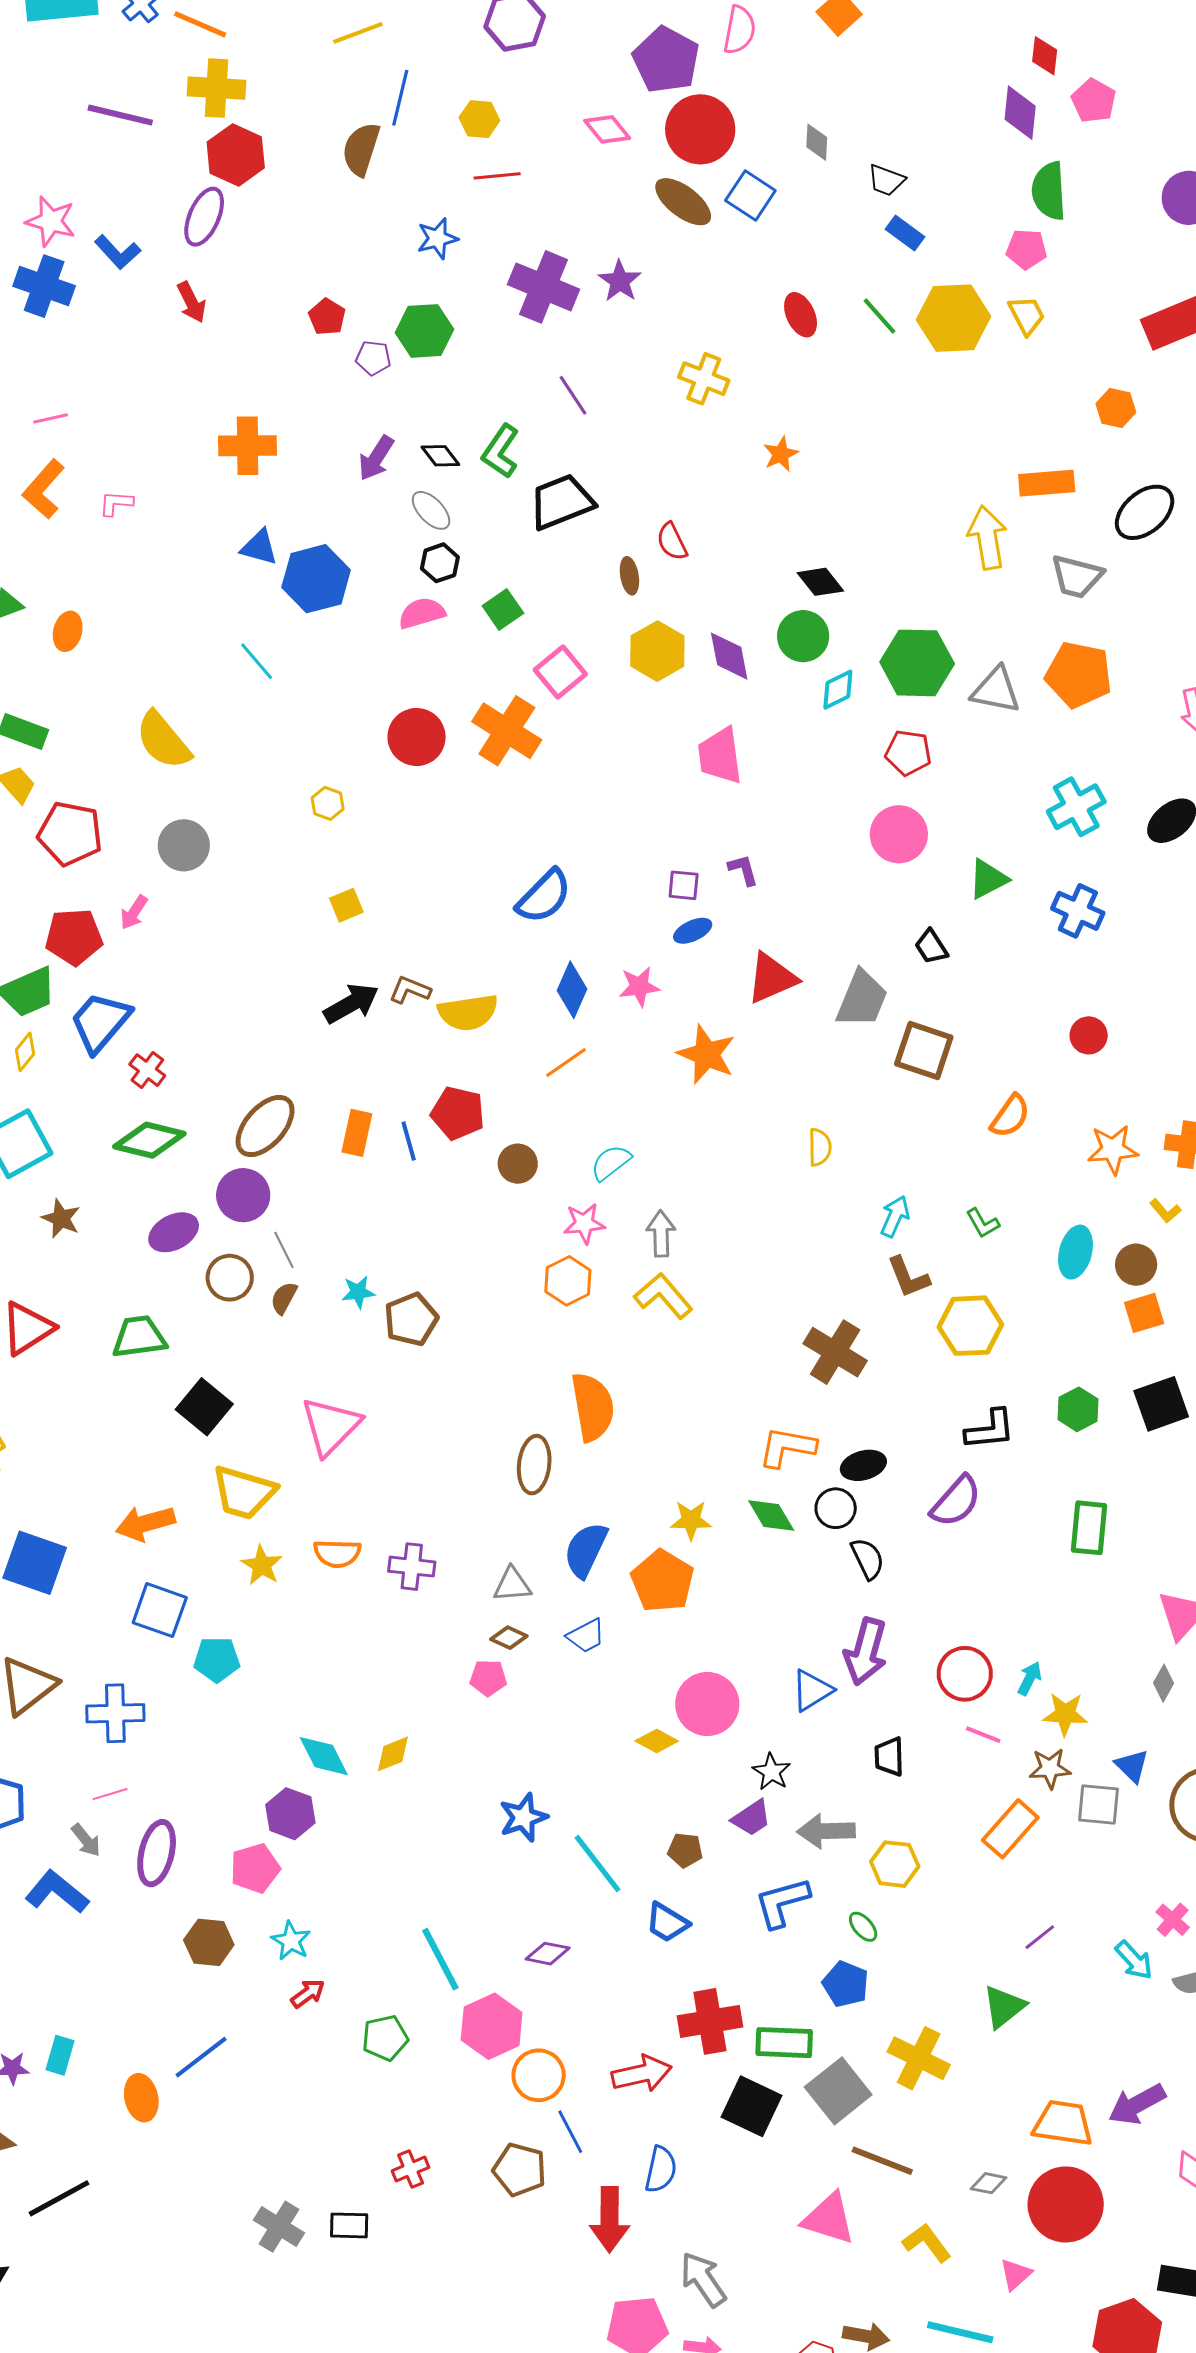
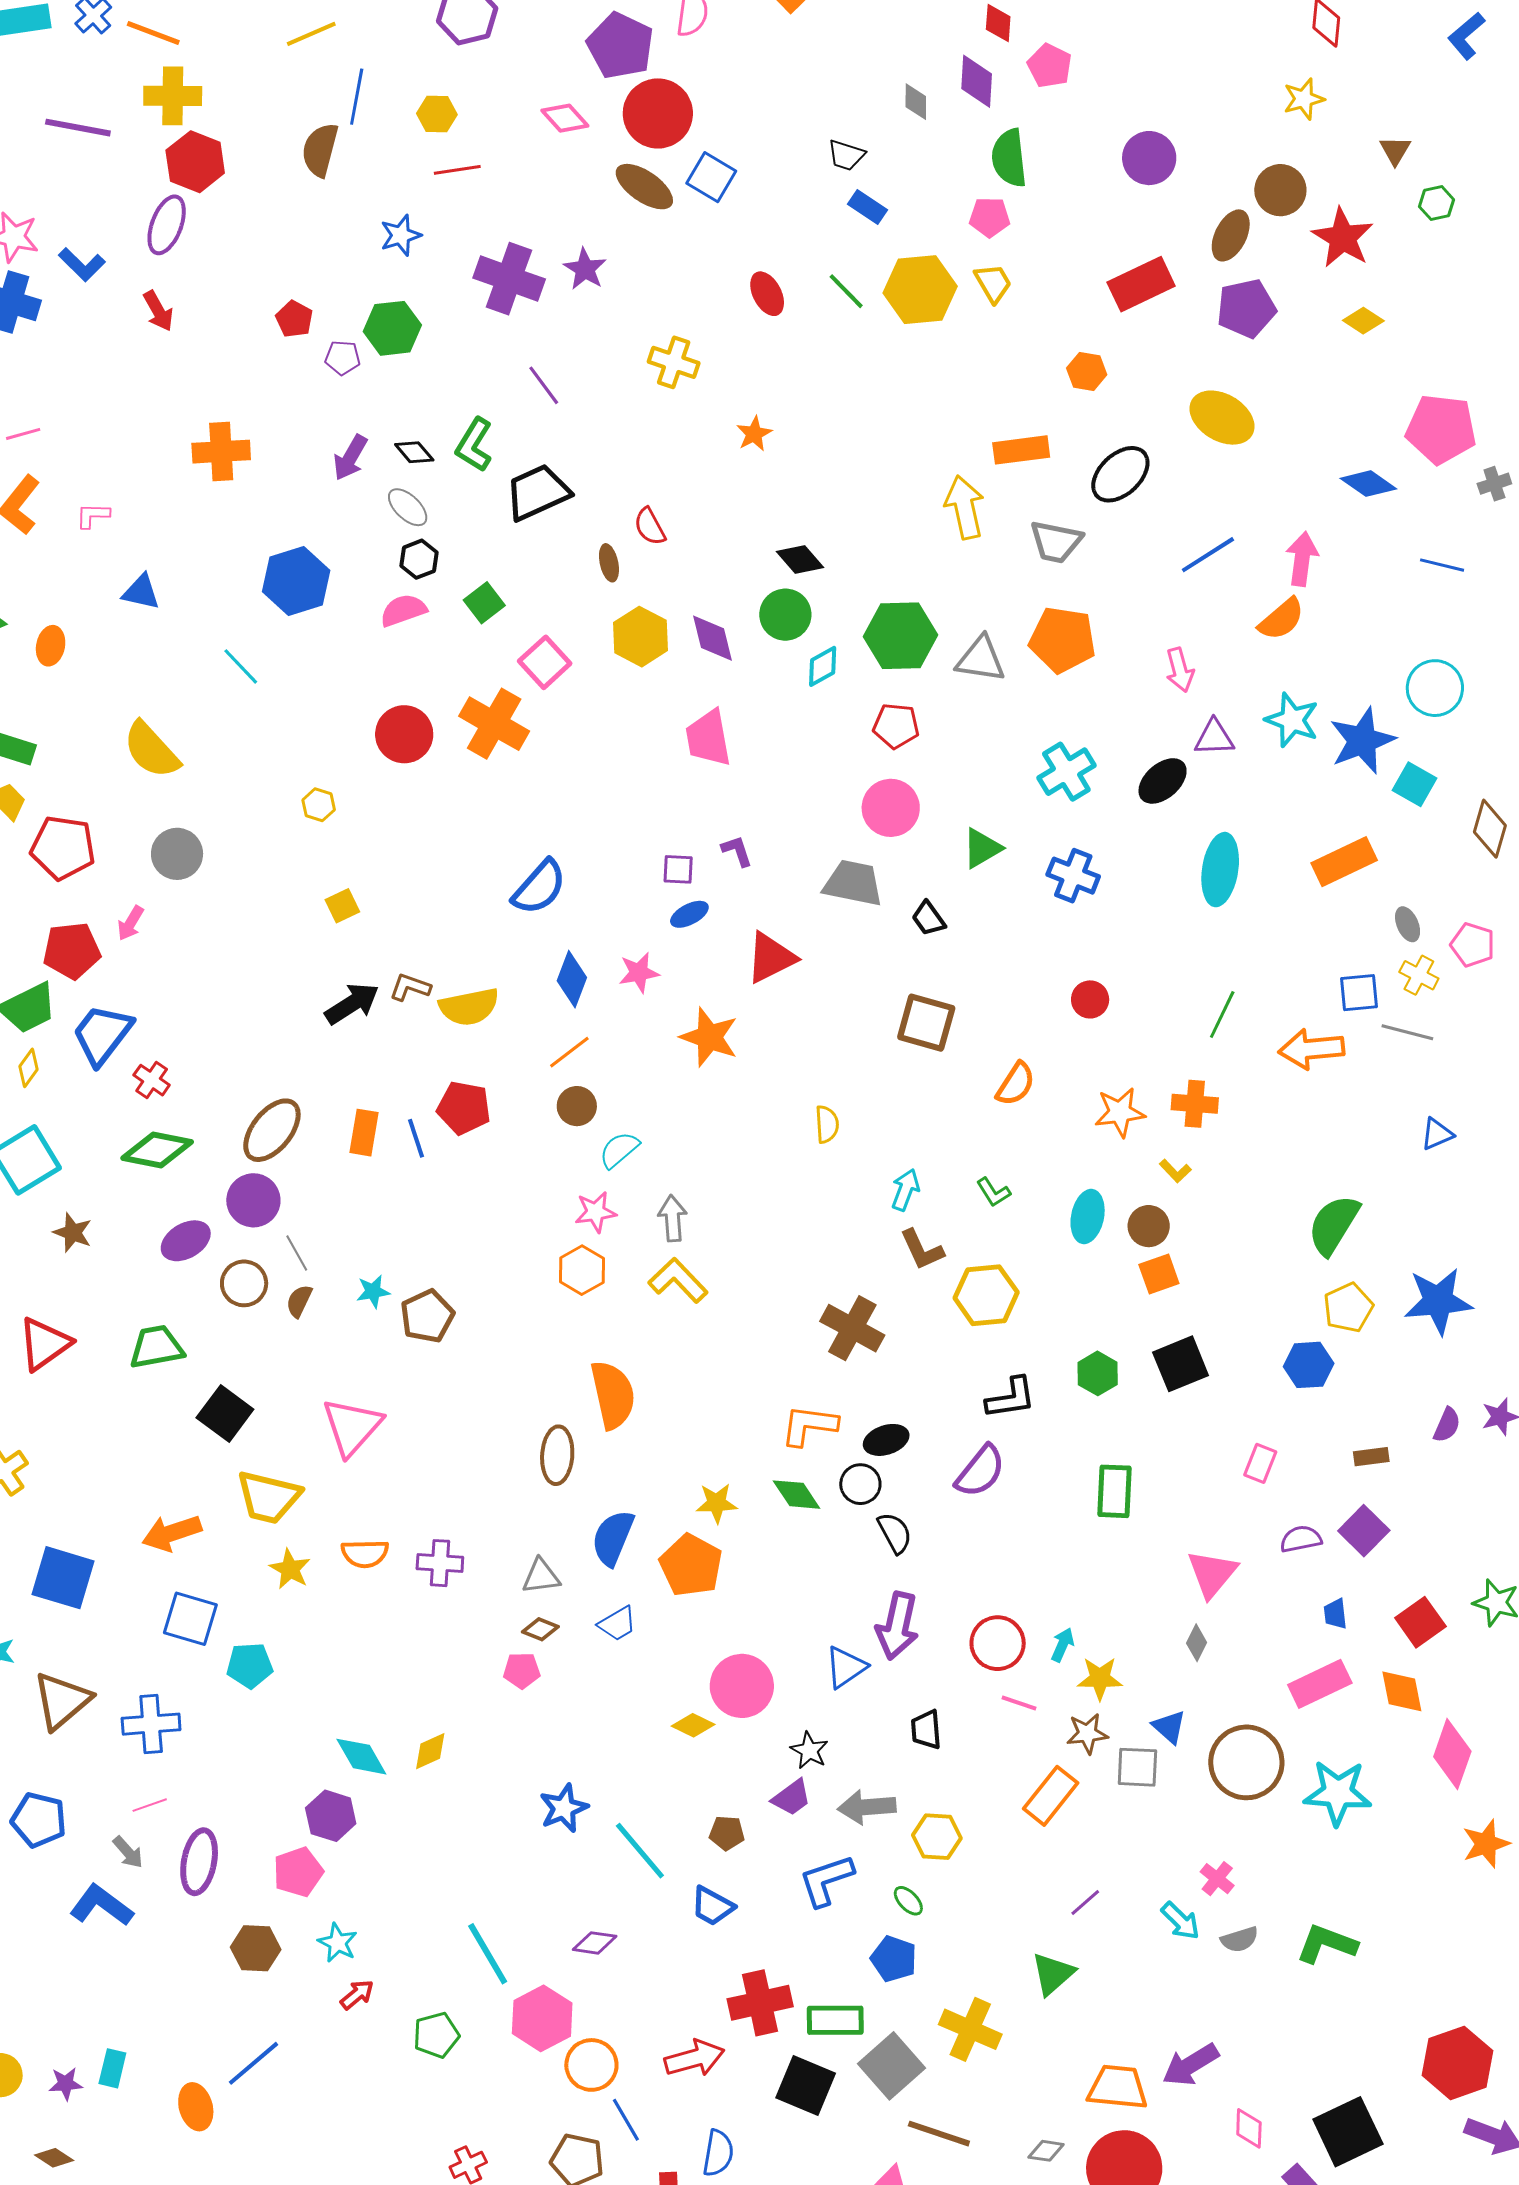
gray diamond: (817, 142) -> (916, 102), moved
blue triangle: (259, 547) -> (141, 592), moved
gray trapezoid: (862, 999) -> (853, 883), moved, turned -98
brown circle: (518, 1164) -> (577, 1106), moved

